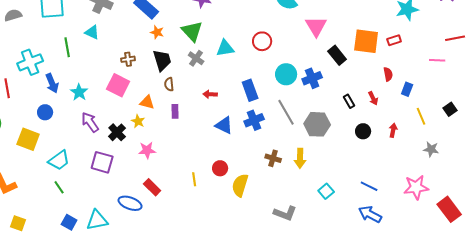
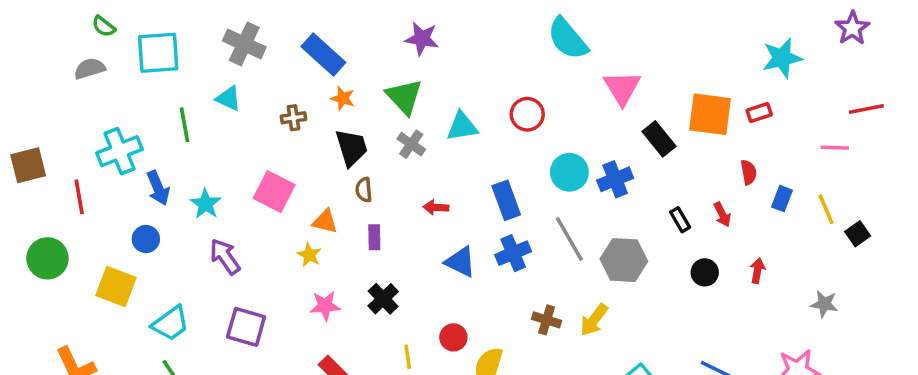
brown cross: (128, 59) -> (293, 118), moved
yellow line: (421, 116) -> (826, 209), moved
black cross: (117, 132) -> (383, 299), moved
yellow arrow: (300, 158) -> (594, 320), turned 36

